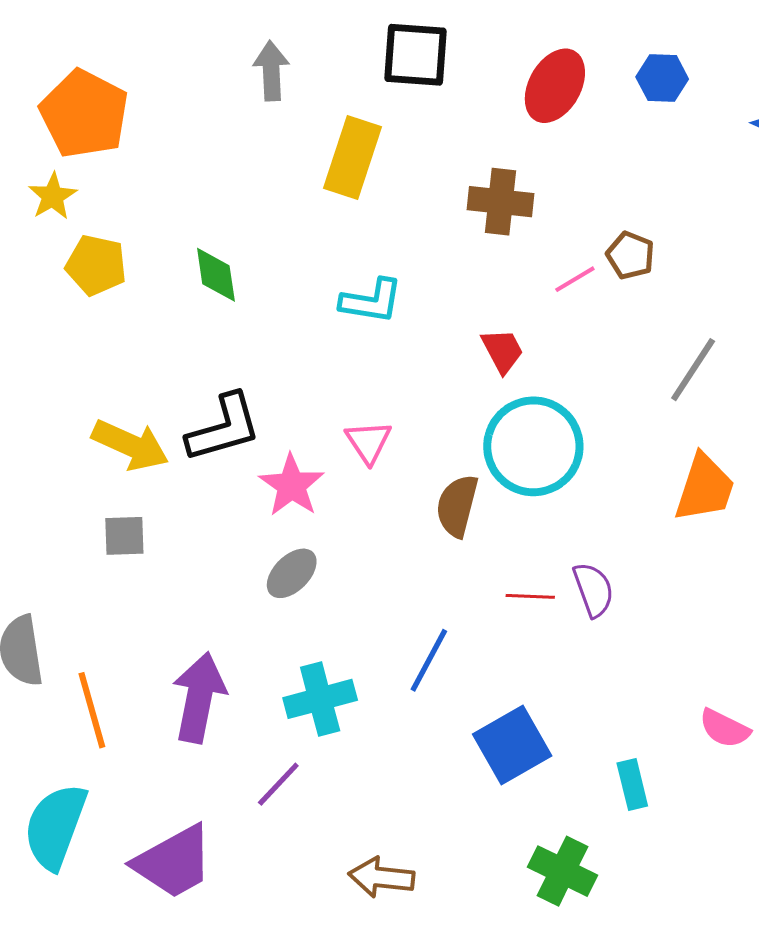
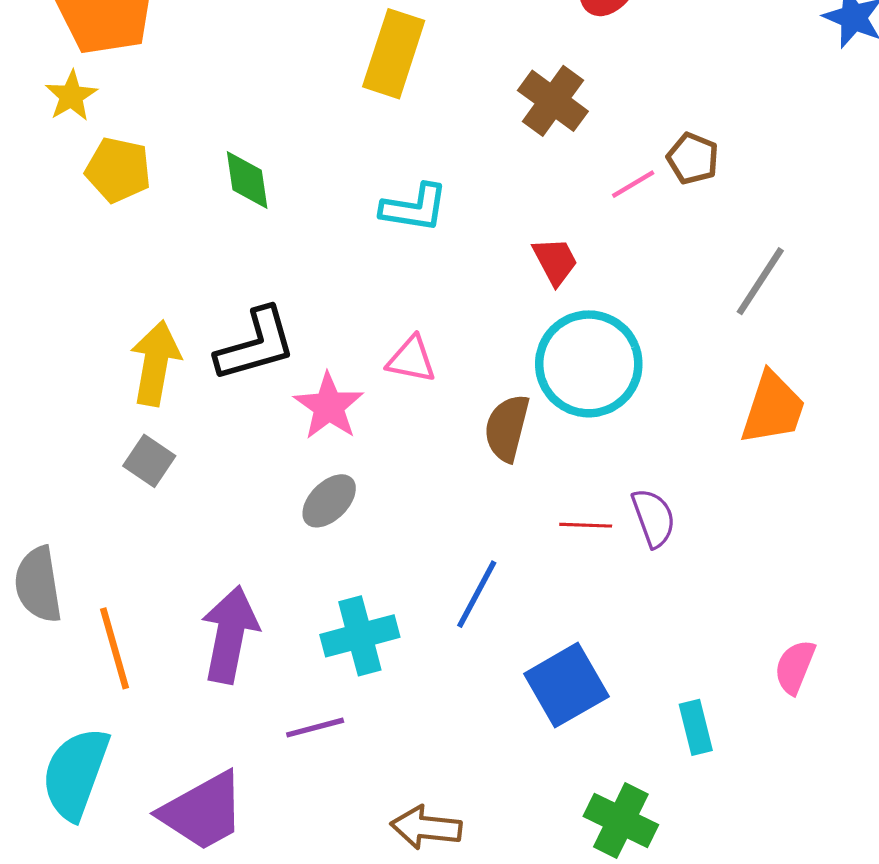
brown cross: (501, 202) -> (553, 101), turned 30
pink triangle: (368, 442) -> (411, 359), turned -45
yellow arrow: (130, 445) -> (155, 363), turned -104
gray square: (124, 536) -> (149, 461), turned 36
pink semicircle: (725, 728) -> (795, 667), turned 86
purple line: (278, 784) -> (315, 728), turned 32

